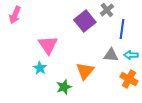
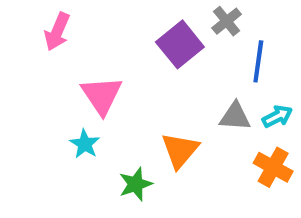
pink arrow: (15, 15) -> (57, 32), moved
cyan arrow: (131, 55) -> (277, 116), turned 152

